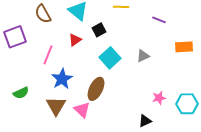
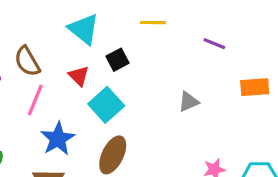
brown semicircle: (43, 14) -> (27, 61), moved
red triangle: (75, 40) -> (79, 76), turned -40
cyan square: (110, 58) -> (106, 105), moved

